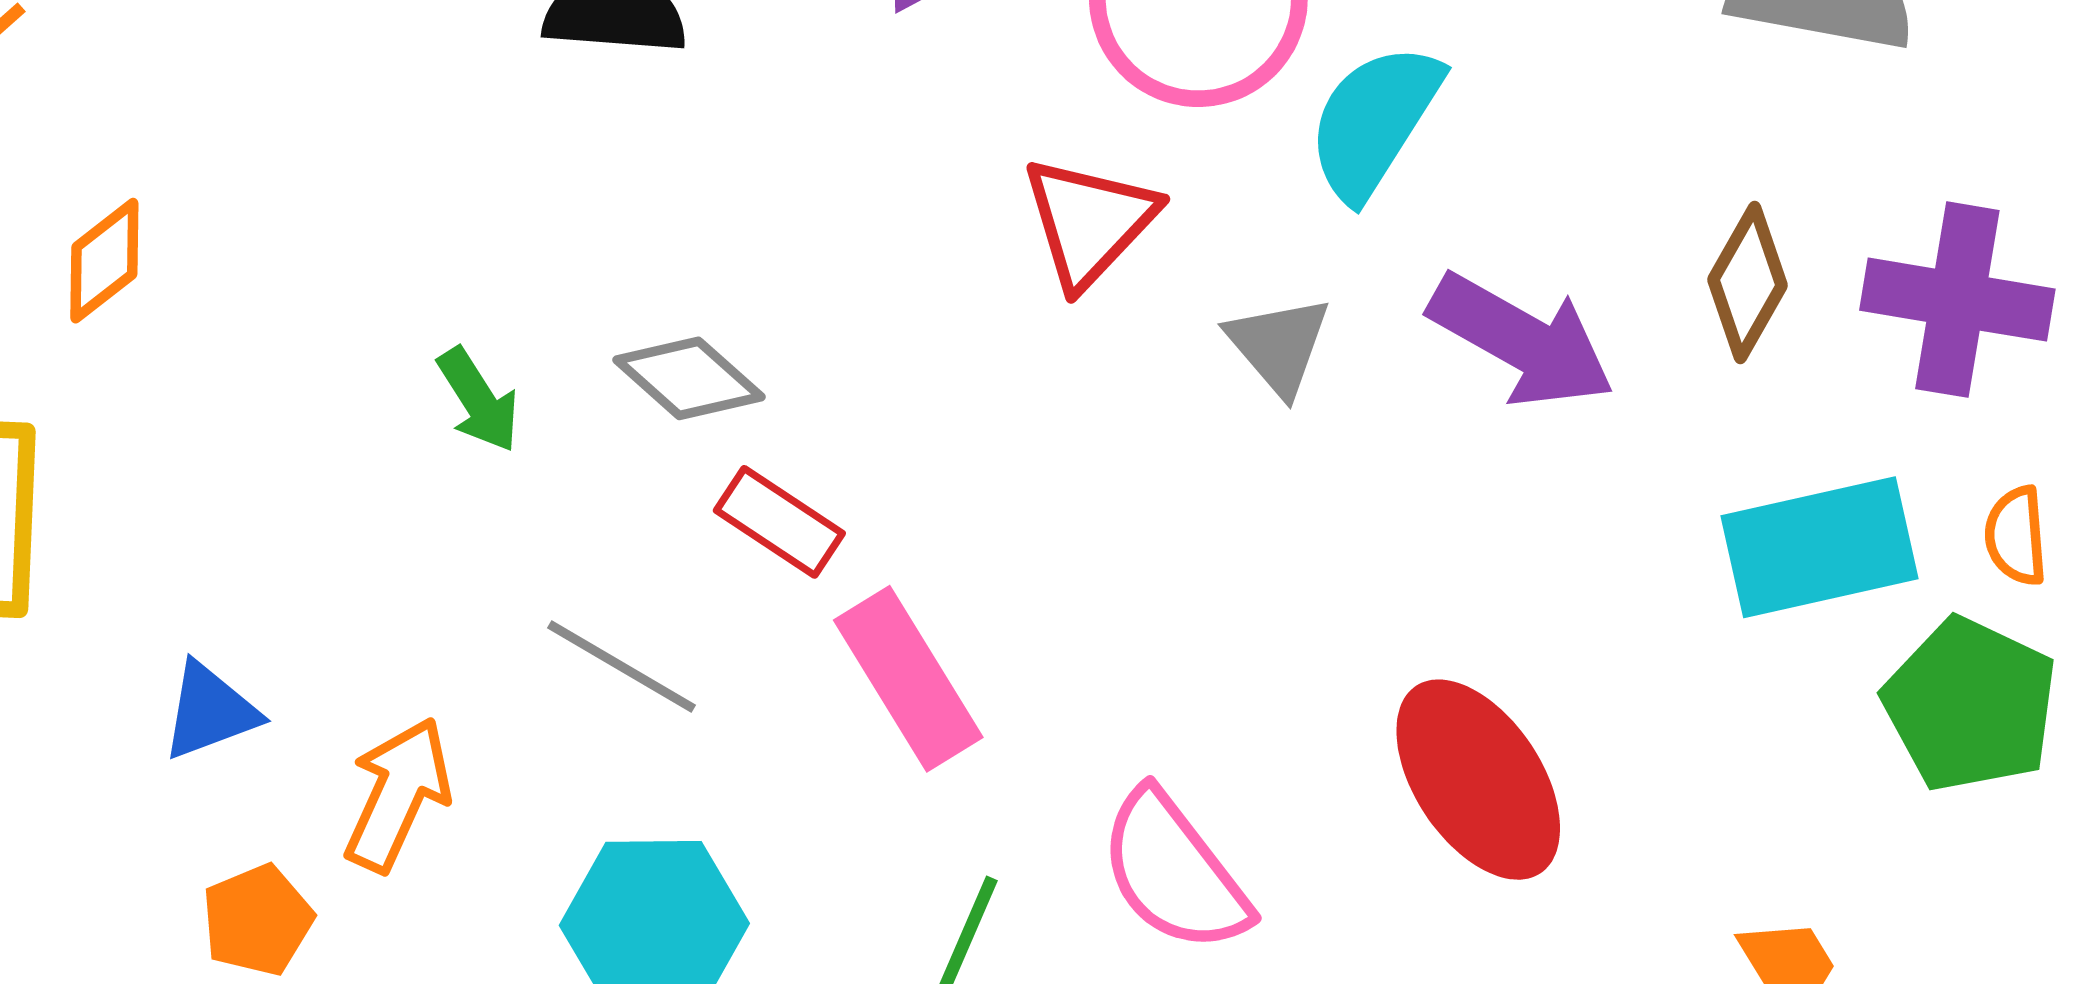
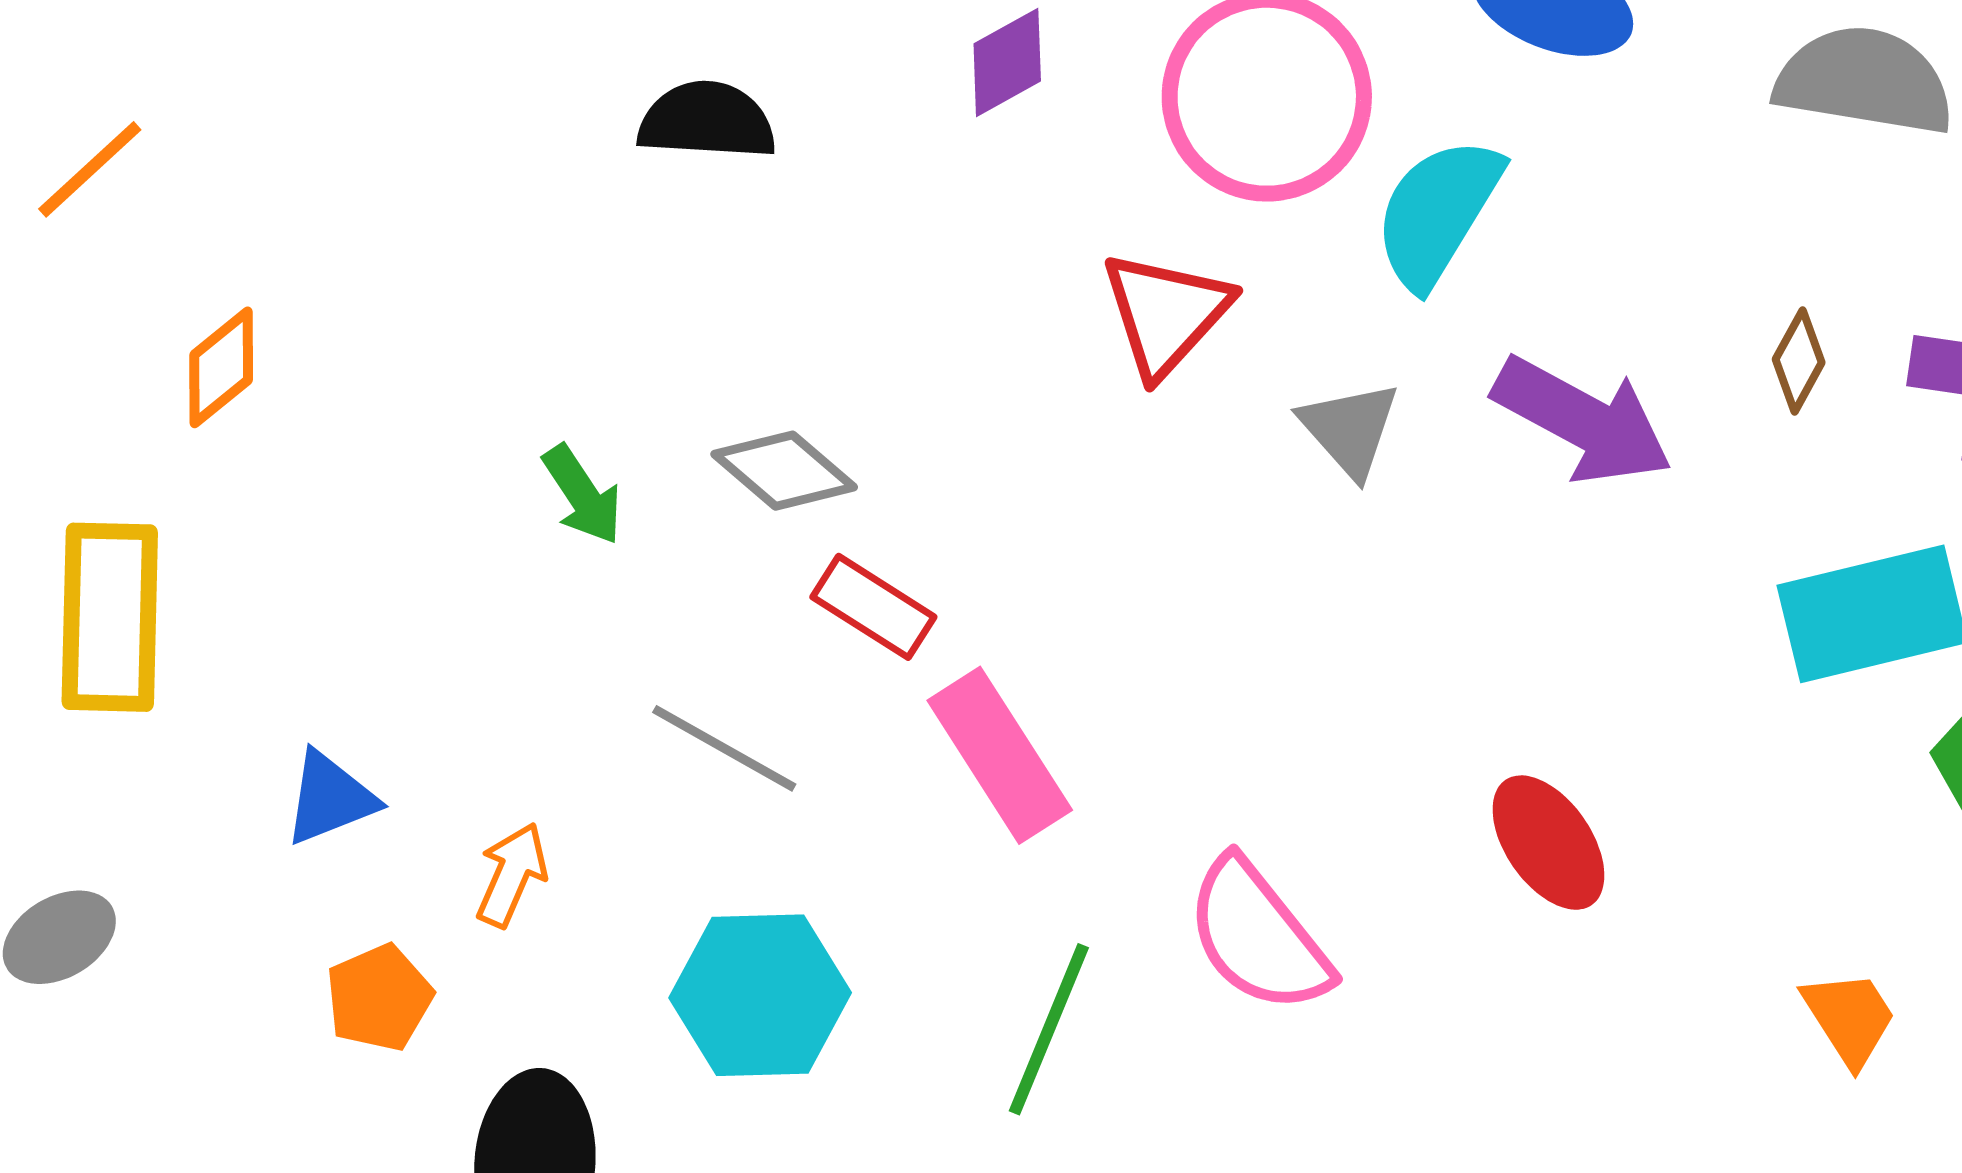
brown diamond: (1748, 283) -> (1799, 361), size x0.7
red ellipse: (1478, 780) -> (1548, 843), size x0.7
orange arrow: (398, 794) -> (512, 875), size x0.7

